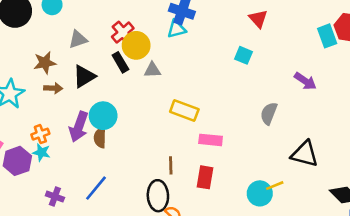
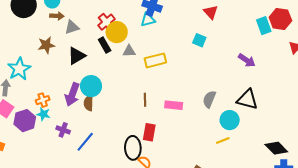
brown arrow: (53, 88) -> (57, 16), moved
yellow rectangle: (184, 110) -> (155, 60), moved, turned -35
gray semicircle: (269, 113) -> (209, 99), moved
black triangle: (305, 154) -> (247, 99), moved
brown line: (171, 165) -> (145, 100), moved
red rectangle: (205, 177) -> (149, 132), moved
cyan circle: (260, 193) -> (230, 120), moved
purple cross: (55, 197) -> (63, 130), moved

